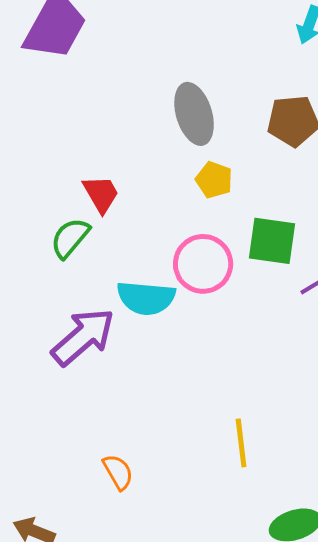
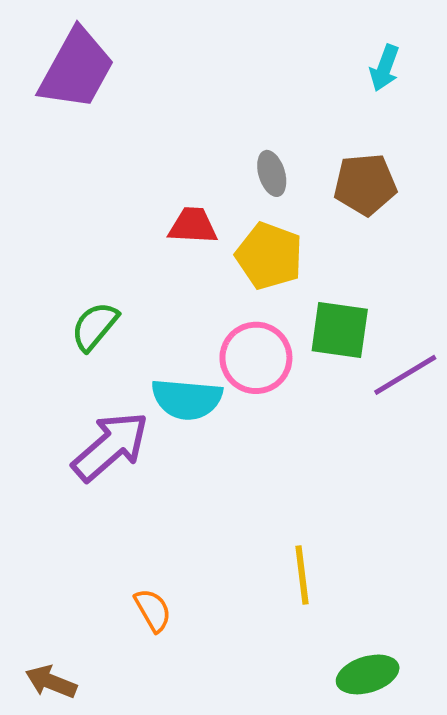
gray ellipse: (194, 114) -> (272, 173), moved, size x0.6
yellow pentagon: (214, 180) -> (269, 256), size x1.5
red trapezoid: (101, 194) -> (193, 226), moved, turned -57

